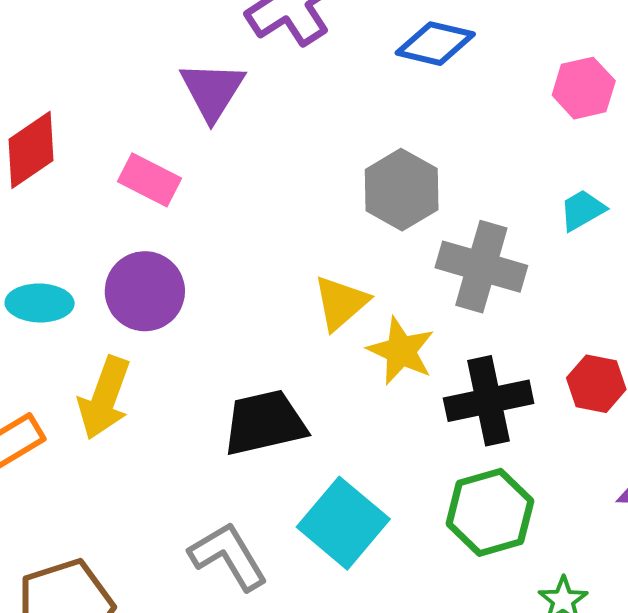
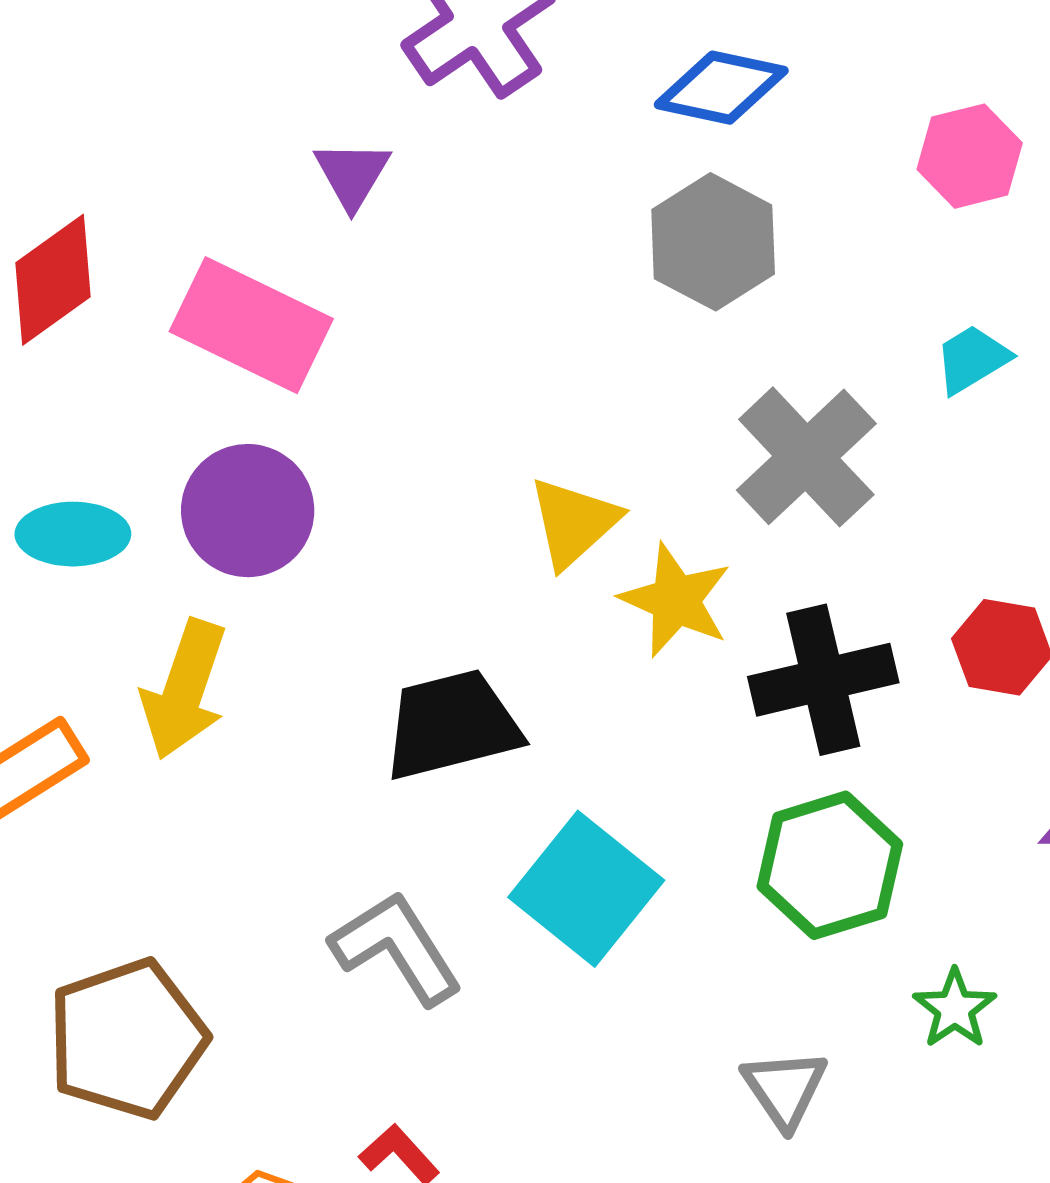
purple triangle: (212, 91) -> (352, 174), size x0.7
pink rectangle: (150, 180) -> (251, 325), size x1.5
gray hexagon: (402, 190) -> (713, 242), moved
gray cross: (481, 267) -> (806, 457), turned 32

